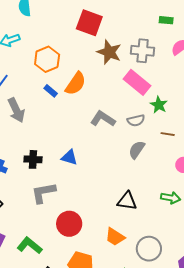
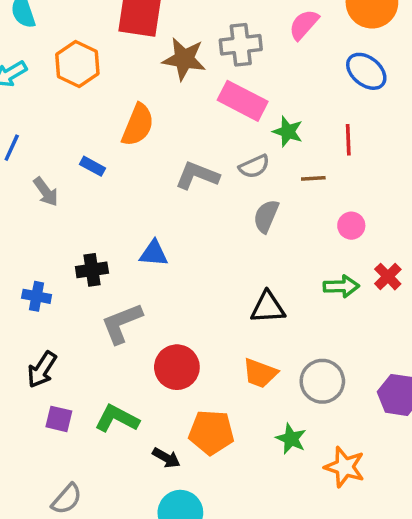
orange hexagon: (47, 59) -> (77, 64), moved
blue rectangle: (51, 91) -> (93, 166), moved
gray arrow: (16, 110) -> (46, 192), size x0.7

